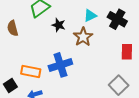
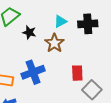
black cross: (117, 19) -> (88, 24), turned -30
red rectangle: (127, 52) -> (77, 73), moved

